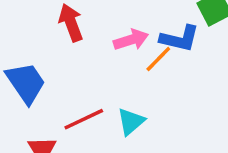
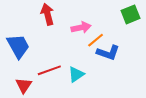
blue L-shape: (180, 39) -> (108, 53), moved

